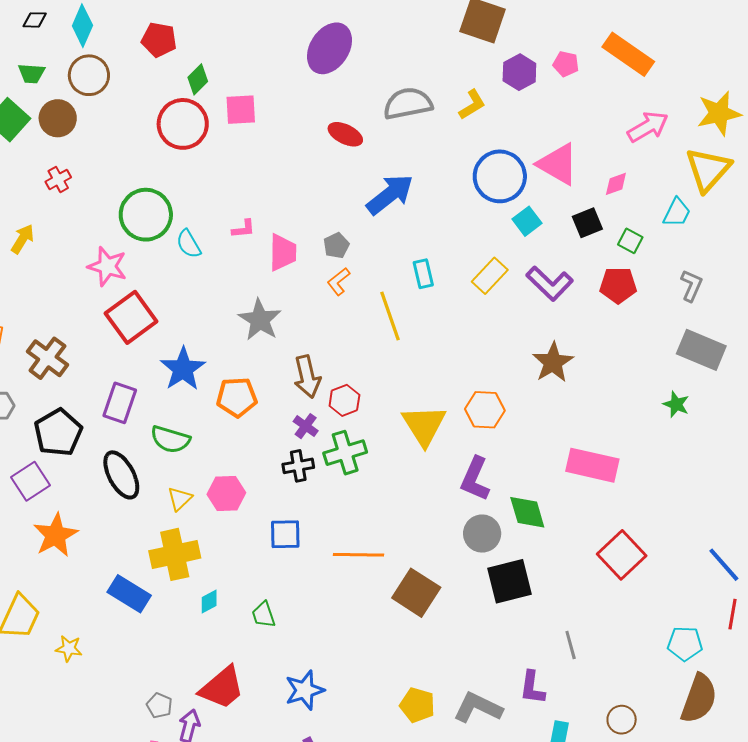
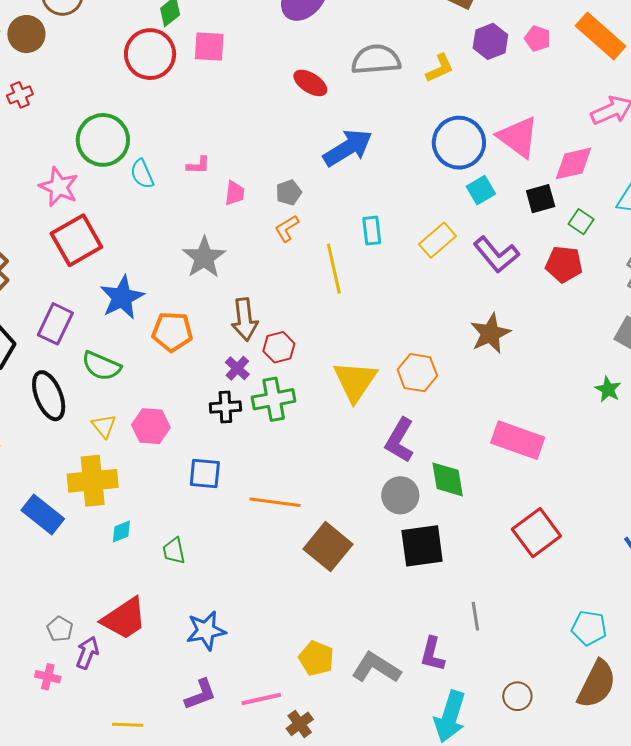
pink diamond: (616, 184) -> (573, 163), size x1.6
pink trapezoid: (283, 252) -> (235, 193), size x0.7
yellow triangle: (180, 499) -> (104, 426), turned -32

